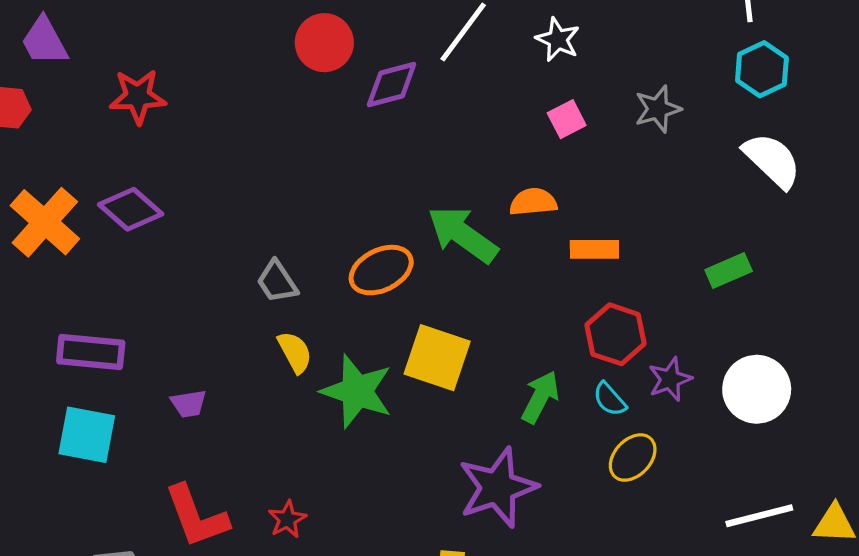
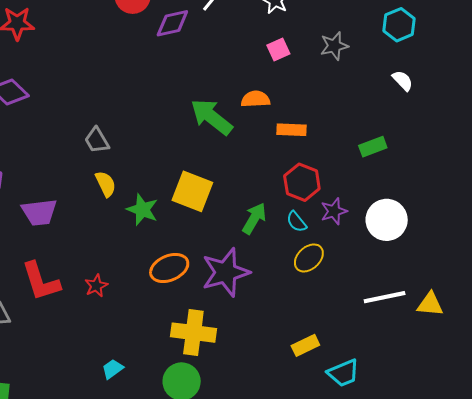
white semicircle: (772, 160) -> (403, 81), size x0.6
orange ellipse: (381, 270) -> (169, 268), moved
green star: (357, 391) -> (142, 210), size x0.7
purple trapezoid: (189, 404) -> (39, 212), size x1.6

